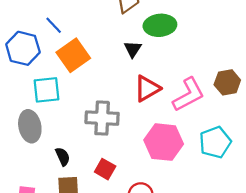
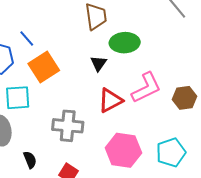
pink L-shape: (189, 95) -> (146, 88), moved

